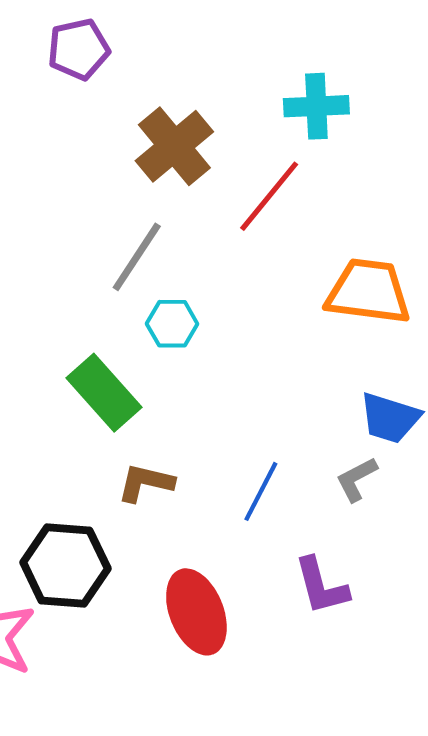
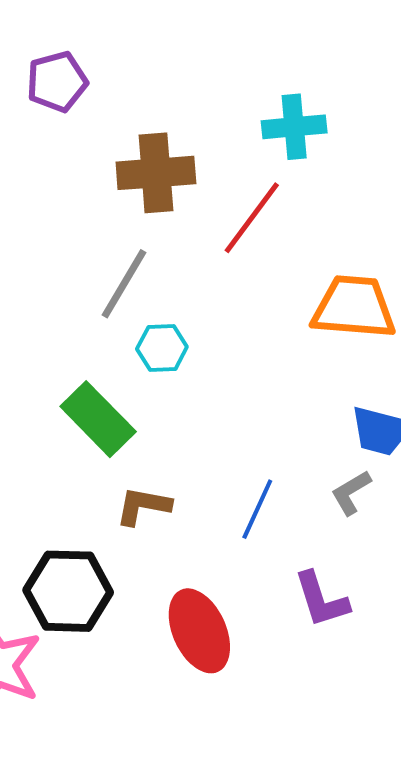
brown cross: (174, 146) -> (156, 173), turned 38

